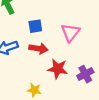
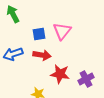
pink triangle: (70, 33) -> (62, 31), moved

